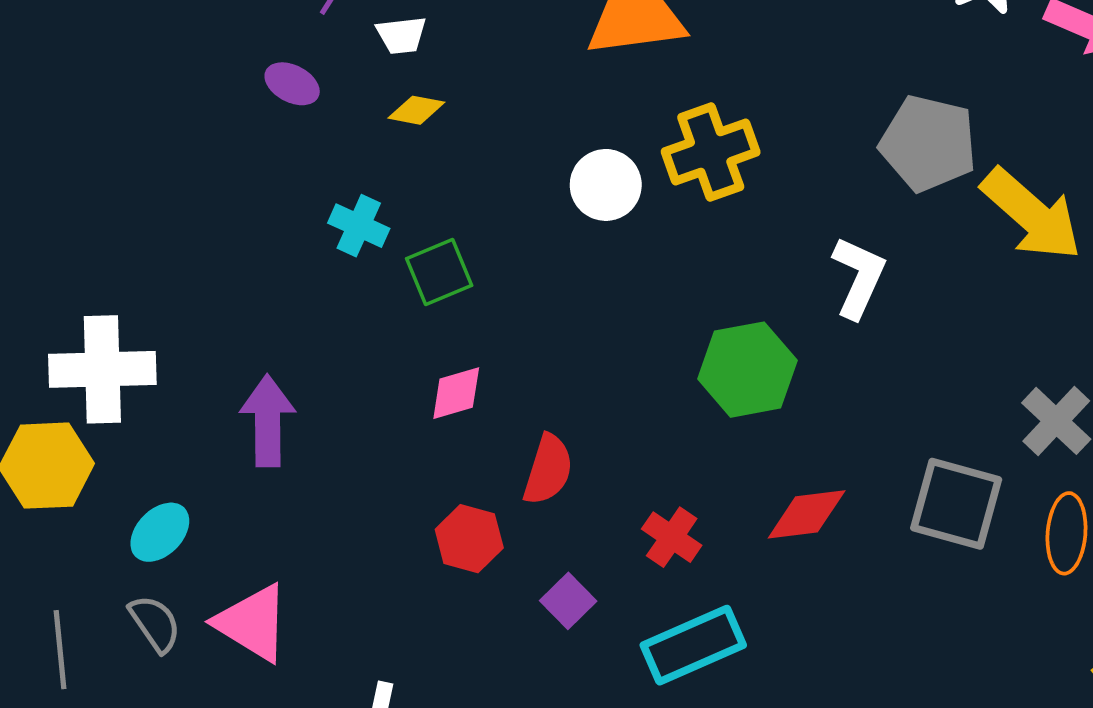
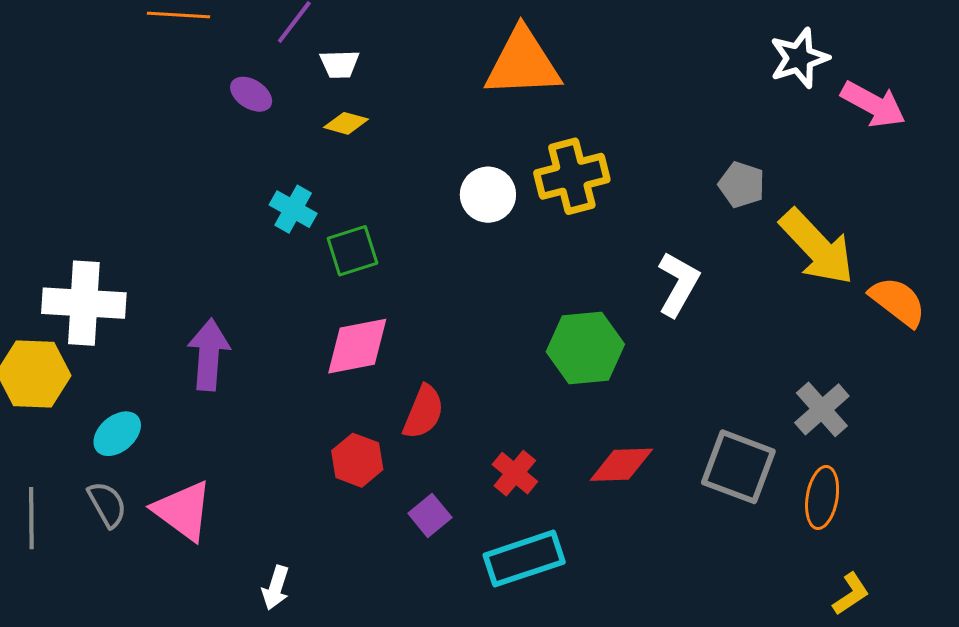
gray pentagon: (928, 143) -> (742, 185), size x0.6
pink diamond: (456, 393) -> (357, 346), size x1.5

